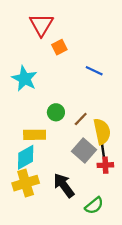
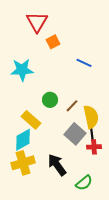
cyan star: (24, 79) -> (22, 70), turned -30
yellow rectangle: (35, 135) -> (31, 120), turned 42

